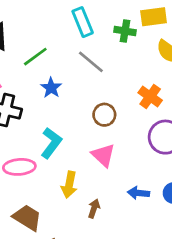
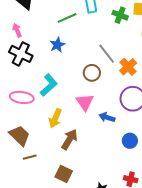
green line: (35, 57) -> (67, 18), moved
gray line: (91, 62) -> (107, 54), moved
blue arrow: (139, 193) -> (107, 117), moved
brown arrow: (94, 208) -> (69, 139), size x1.5

